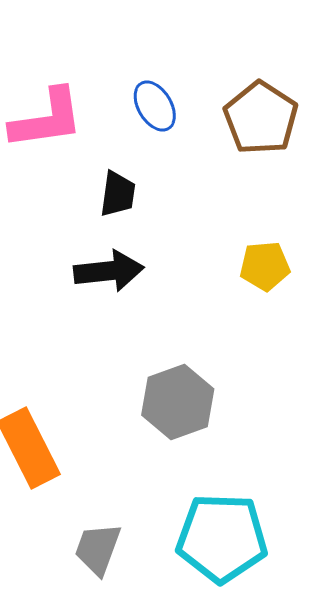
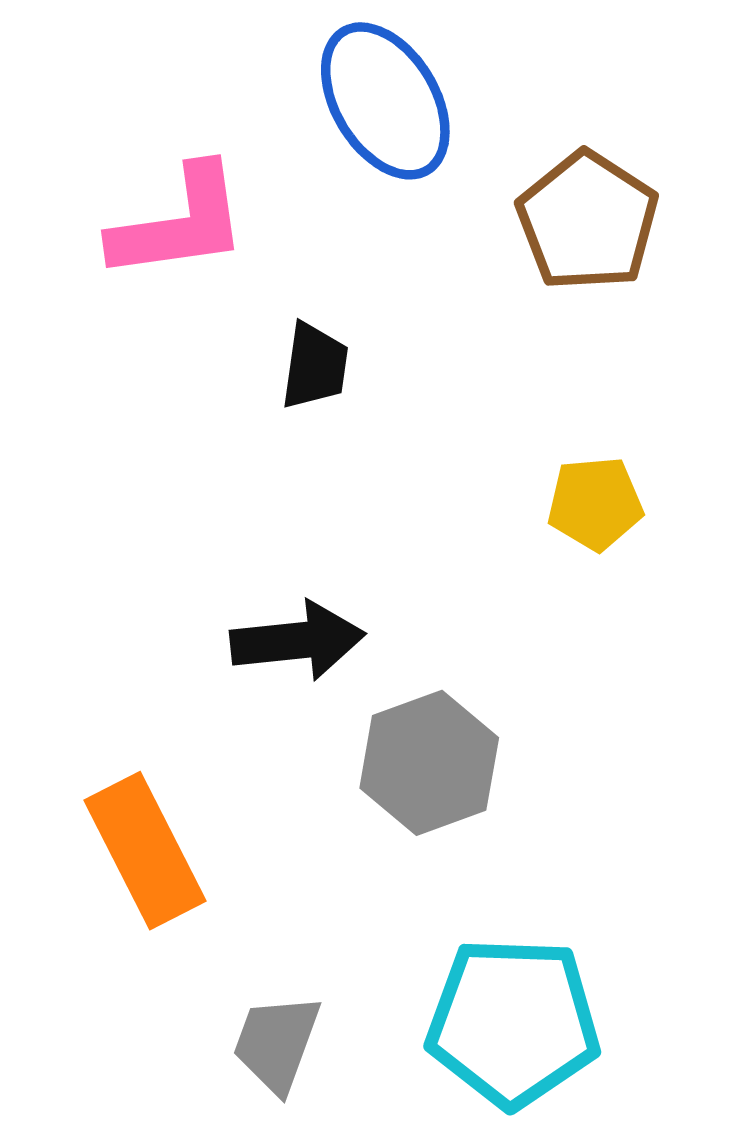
blue ellipse: (155, 106) -> (385, 101), moved, size x1.6
black arrow: (109, 271) -> (298, 641), moved

